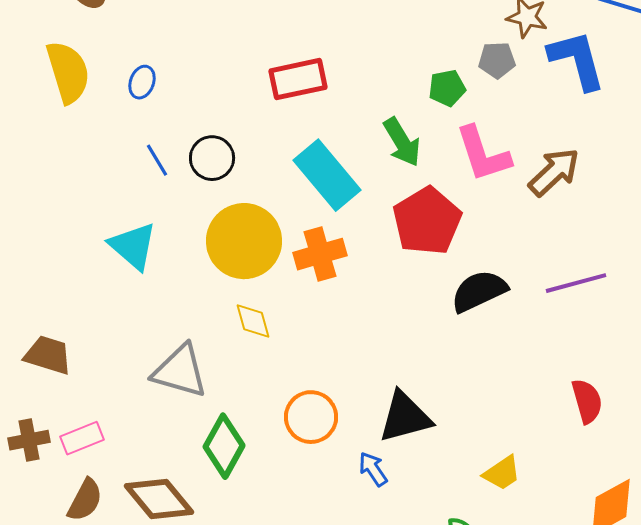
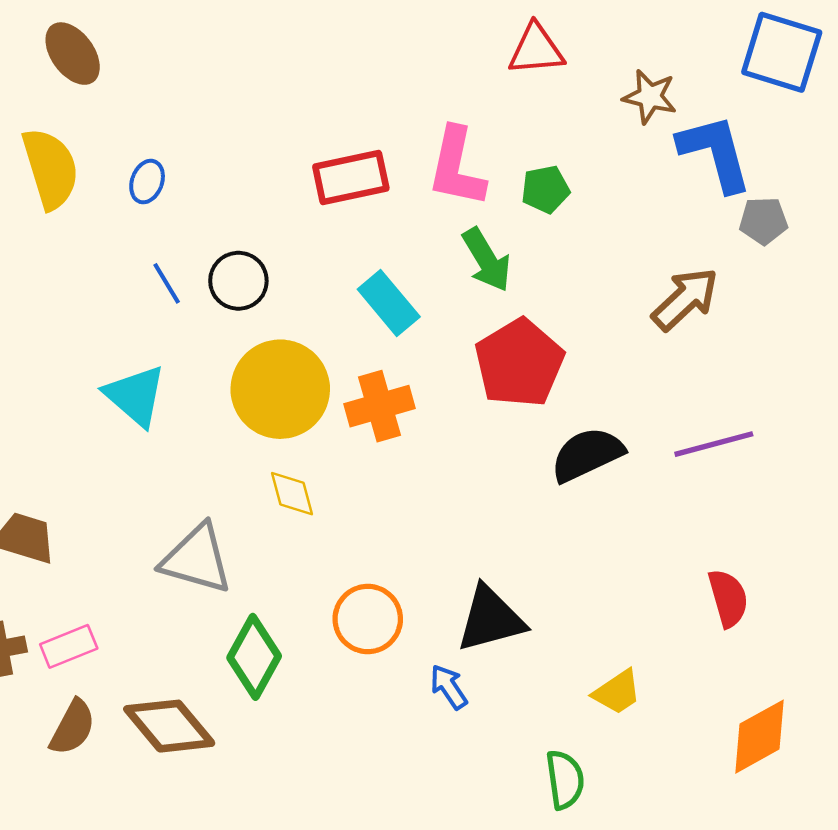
gray pentagon: (497, 60) -> (763, 221), moved
pink L-shape: (483, 154) -> (457, 167), moved, turned 30
cyan rectangle: (327, 175) -> (389, 303), size x0.7

